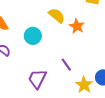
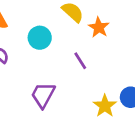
purple line: (66, 65) -> (80, 61), moved

